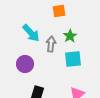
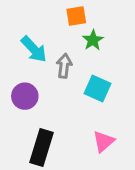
green star: (70, 36) -> (93, 40), moved
cyan square: (73, 59) -> (97, 89), turned 30

